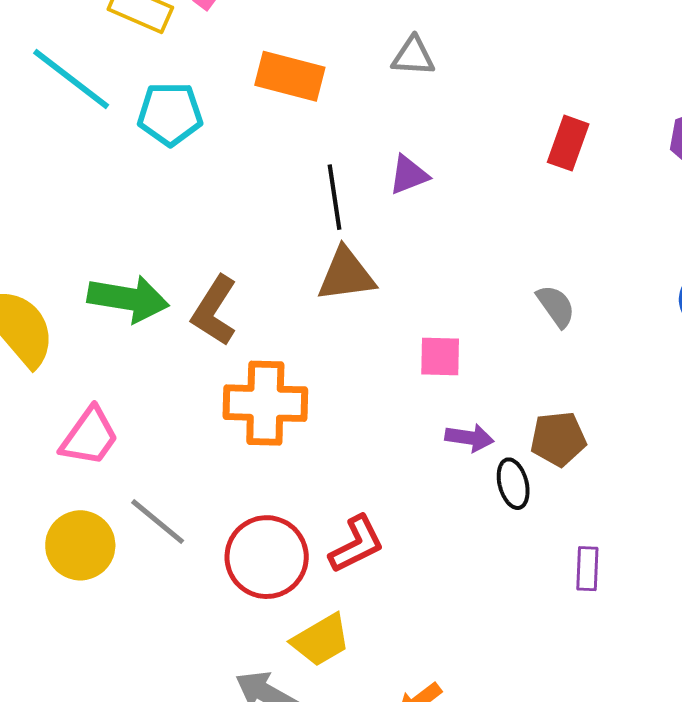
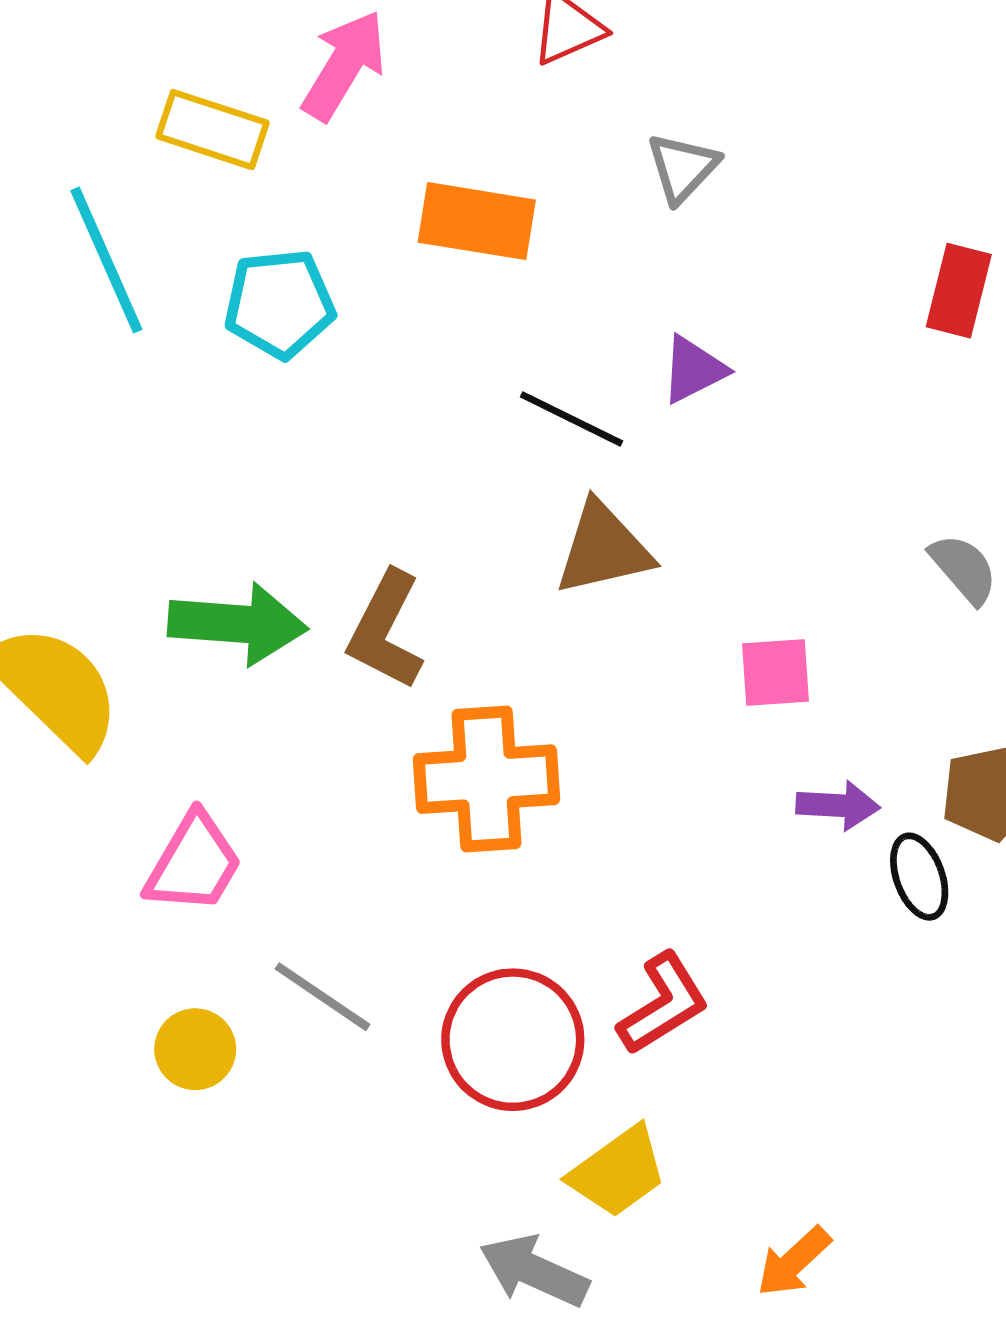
gray triangle: (413, 56) -> (683, 168), turned -45
cyan line: (71, 79) -> (106, 260), turned 34
black line: (335, 197) -> (571, 419), turned -50
yellow circle: (80, 545) -> (195, 1049), size x0.7

